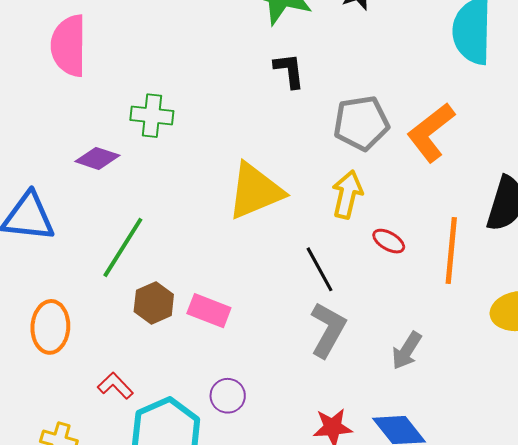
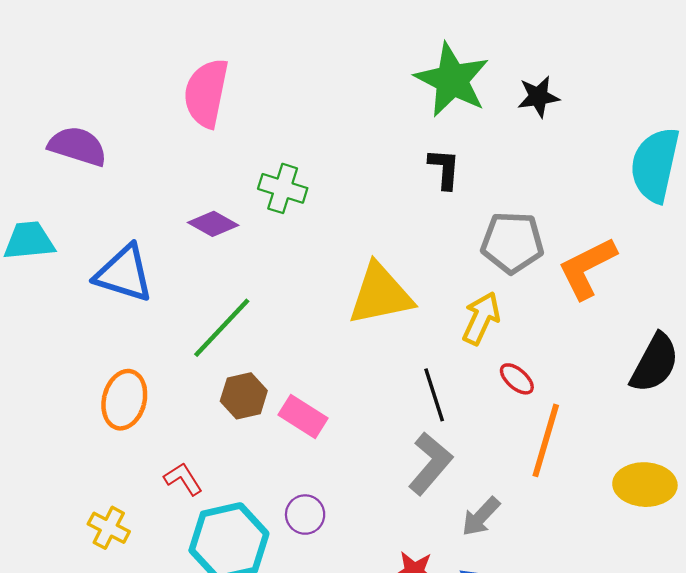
orange line: (451, 251) -> (546, 440), moved
gray arrow: (407, 351) -> (481, 517), moved

